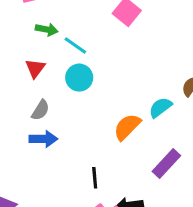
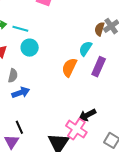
purple rectangle: (166, 164) -> (99, 67), moved
black line: (95, 178) -> (19, 127), moved

